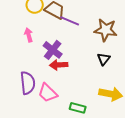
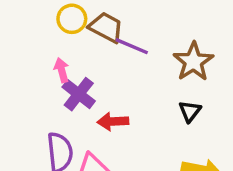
brown star: (106, 30) -> (193, 62), turned 30
purple cross: (53, 50) -> (79, 94), moved

